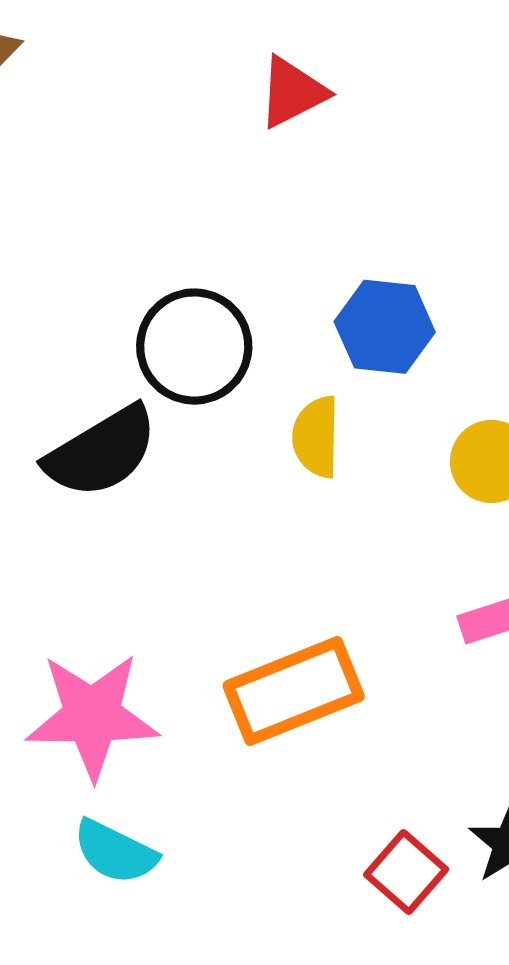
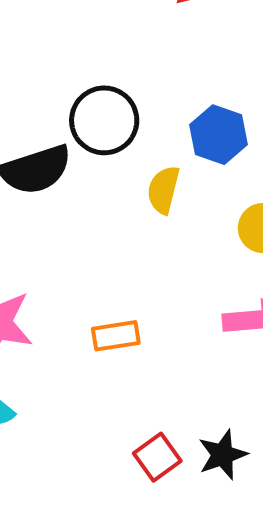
orange rectangle: (294, 691) -> (116, 336), size x0.6

